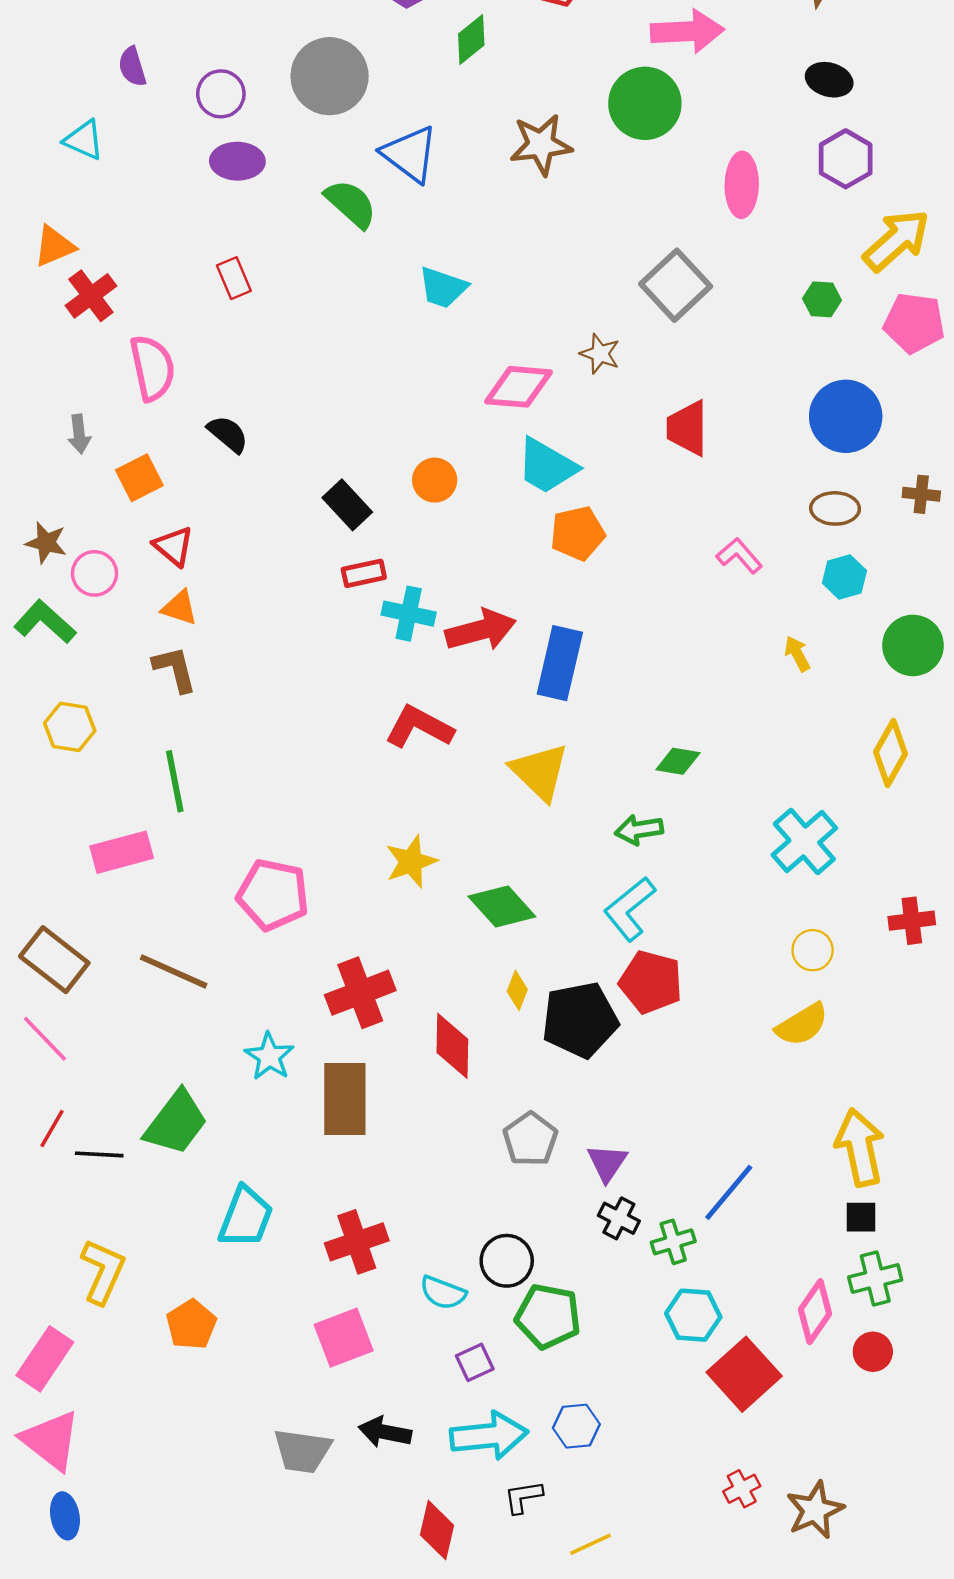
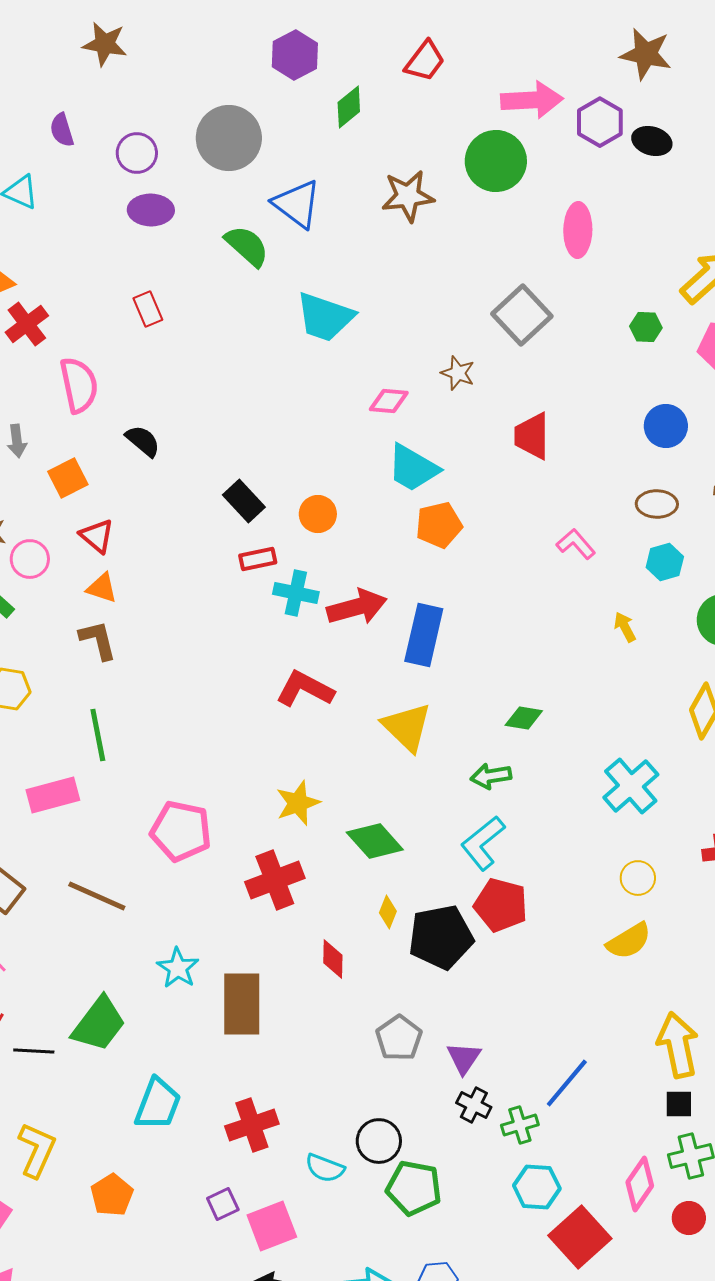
purple hexagon: (846, 159) -> (600, 122), moved
cyan trapezoid: (443, 288) -> (325, 317), size x1.4
pink diamond: (519, 387) -> (389, 401), size x0.7
blue circle: (846, 416) -> (666, 426), size x0.7
orange circle: (435, 480) -> (318, 514), moved
red cross: (360, 993) -> (275, 880), moved
red diamond: (452, 1046) -> (333, 959), size x0.7
pink square: (344, 1338) -> (272, 1226), moved
purple square: (475, 1362) -> (223, 1204), moved

